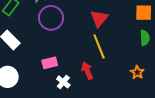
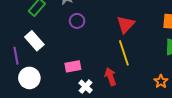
purple circle: (51, 18) -> (77, 21), size x0.6

